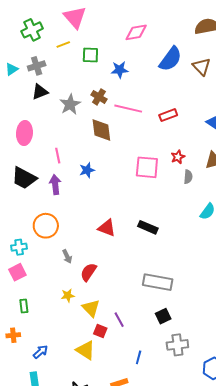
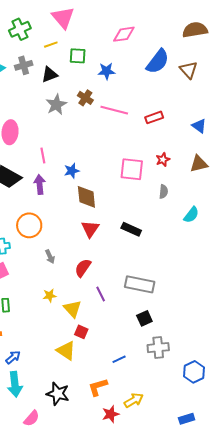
black triangle: (40, 92) -> (50, 75), moved
brown diamond: (101, 130) -> (86, 197), moved
gray semicircle: (188, 177) -> (164, 192), moved
red triangle: (107, 228) -> (90, 229), turned 42
red semicircle: (88, 272) -> (83, 268), moved
purple line: (119, 320) -> (101, 294), moved
blue arrow: (41, 352) -> (13, 357), moved
blue line: (139, 357) -> (119, 359), turned 48

